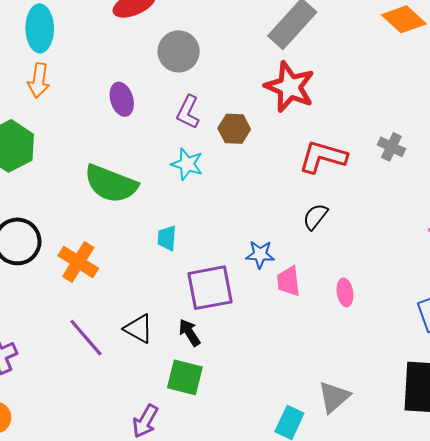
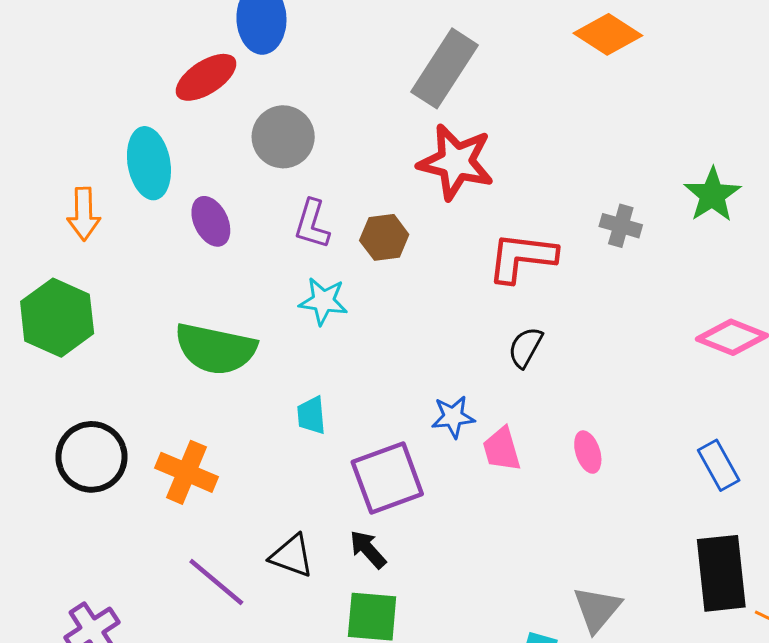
cyan ellipse: (40, 28) -> (149, 163), moved

